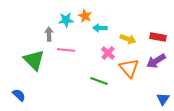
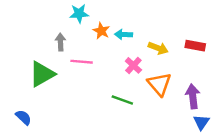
orange star: (85, 16) -> (101, 31), moved
cyan star: (66, 20) -> (79, 14), moved
green triangle: (34, 60) -> (42, 74), turned 45
purple arrow: (156, 61) -> (193, 96), moved, turned 114

